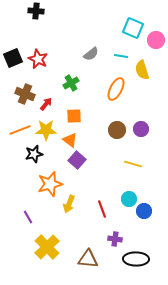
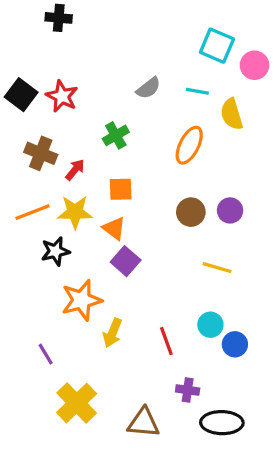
black square: (13, 58) -> (21, 95), turned -30

